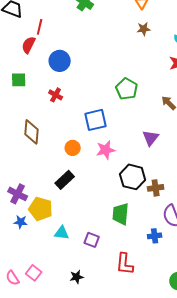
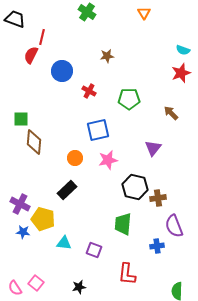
brown star: (144, 29) -> (107, 56), moved
green square: (19, 80) -> (21, 119), moved
green pentagon: (127, 89) -> (129, 99), turned -30
red cross: (56, 95) -> (89, 91), moved

